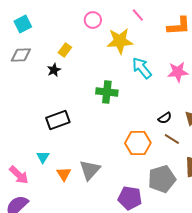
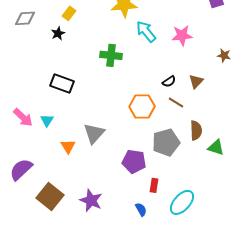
black rectangle: (58, 120) -> (62, 83), turned 40
orange triangle: (64, 174) -> (68, 146), moved
pink arrow: (19, 175) -> (23, 117), moved

